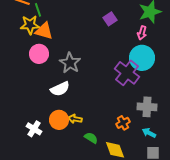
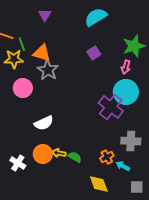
orange triangle: (44, 31) -> (42, 53), moved
gray star: (70, 63) -> (48, 70), moved
cyan arrow: (149, 133) -> (123, 166), moved
green semicircle: (91, 138) -> (75, 157), moved

